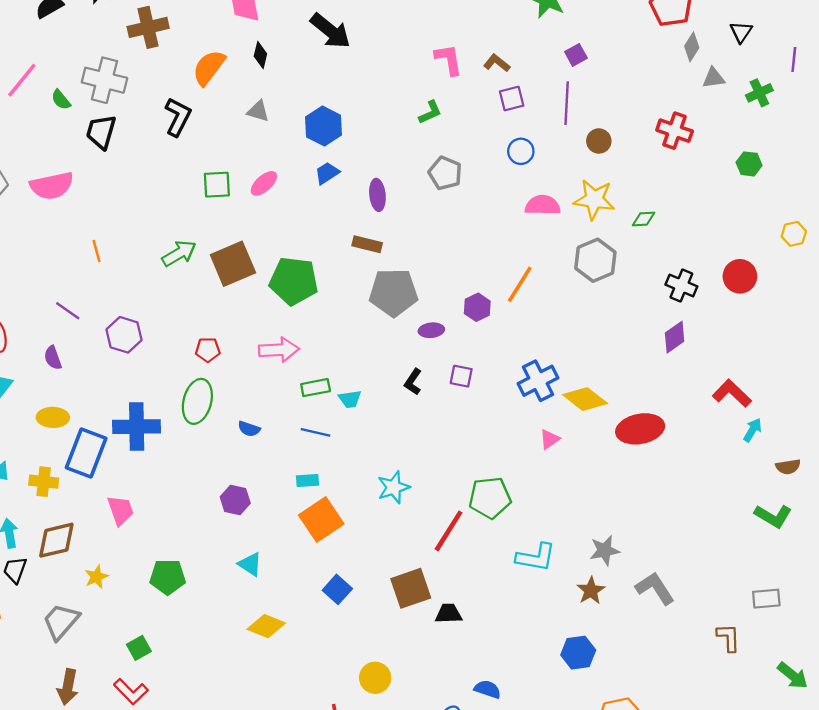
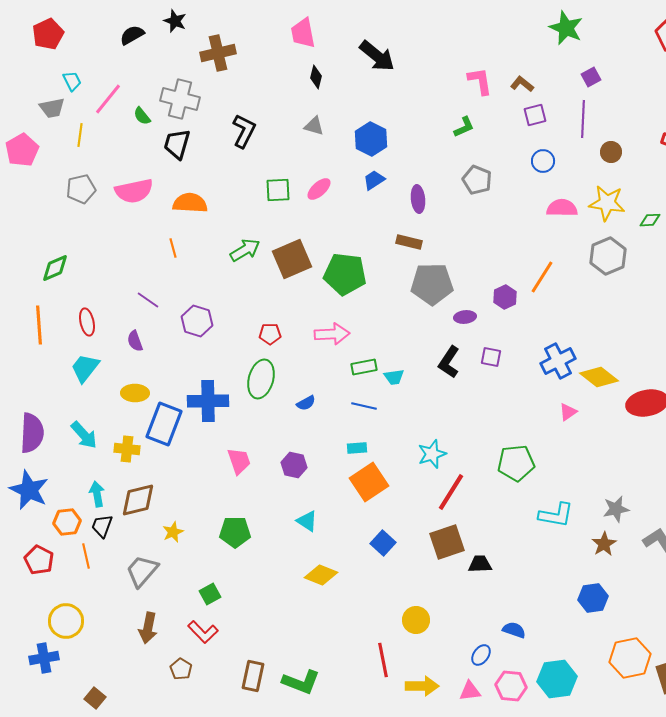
orange semicircle: (209, 68) -> (190, 203), moved, turned 56
black L-shape: (413, 382) -> (449, 362), size x1.4
blue semicircle: (249, 429) -> (306, 403), turned -48
pink trapezoid: (121, 510) -> (239, 461), moved
red line: (449, 531) -> (451, 492), moved

